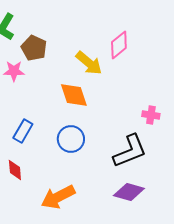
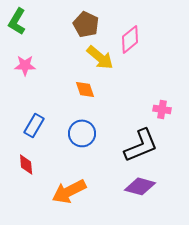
brown pentagon: (34, 48) -> (86, 24), moved
orange diamond: (74, 95) -> (85, 89), size x0.7

